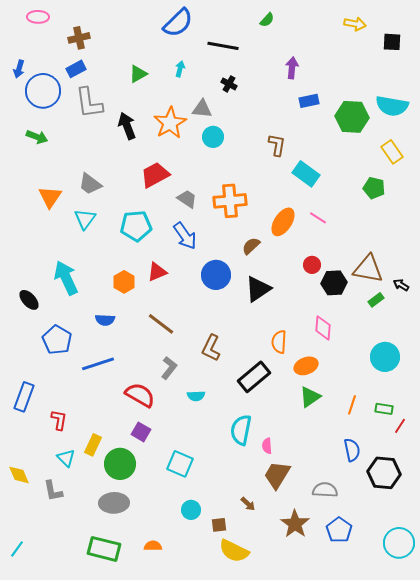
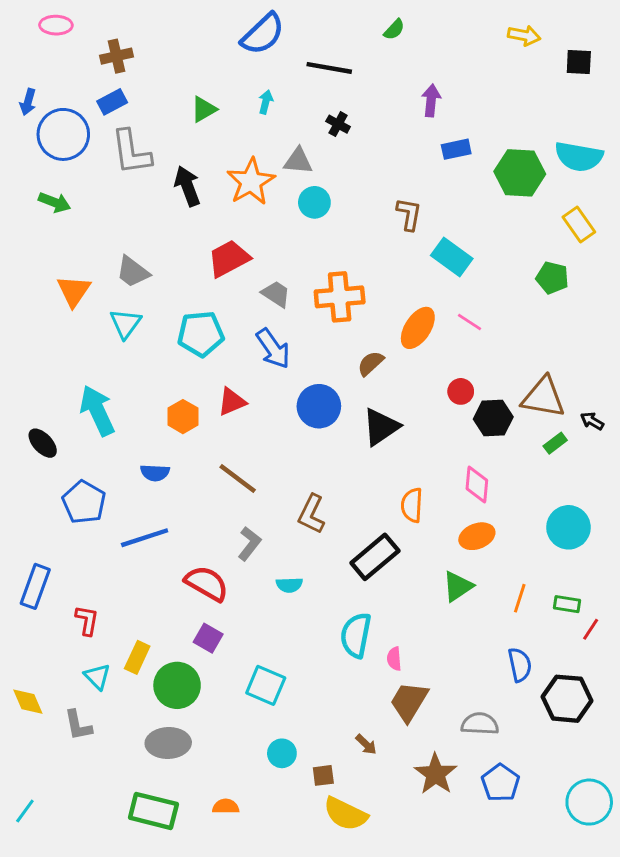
orange ellipse: (306, 366) -> (477, 536), moved

